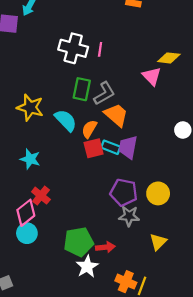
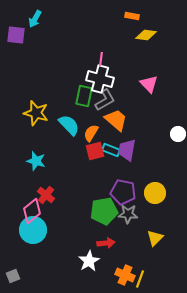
white cross: (73, 48) -> (100, 79), moved
yellow diamond: (169, 58) -> (146, 35), moved
cyan circle: (27, 233) -> (33, 230), size x1.4
green pentagon: (79, 242) -> (104, 211), moved

